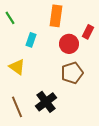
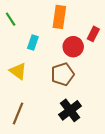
brown pentagon: (72, 73) -> (63, 74), moved
black cross: (46, 102) -> (70, 110), moved
brown line: (17, 107) -> (18, 114), turned 45

